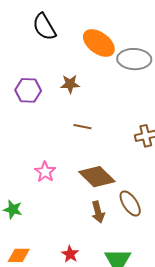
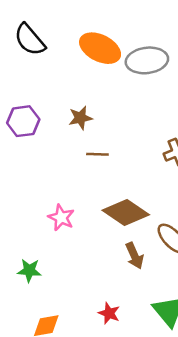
brown star: (70, 84) -> (80, 118), moved

